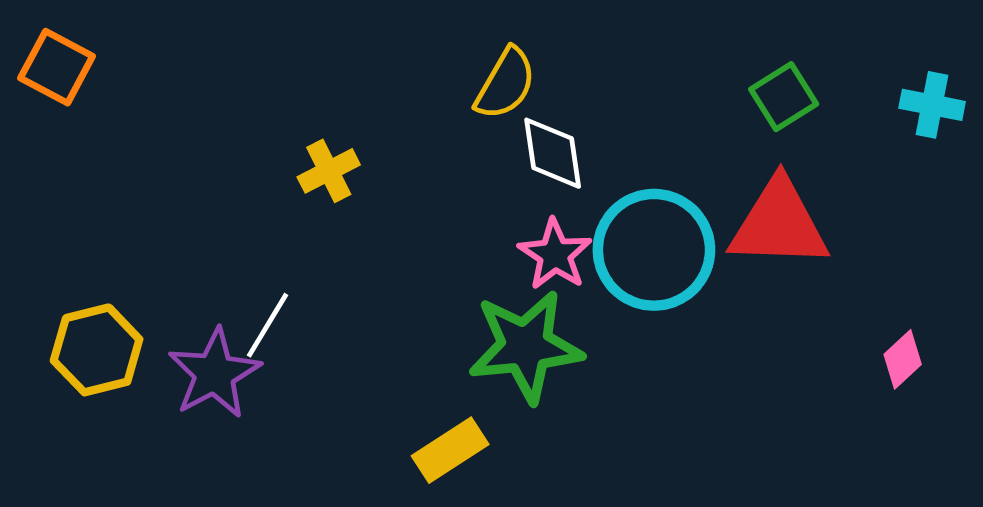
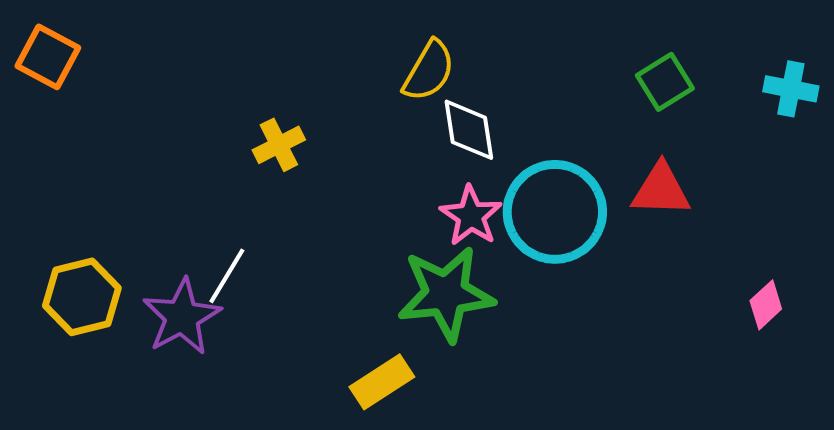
red triangle: (779, 224) -> (661, 190), size x0.7

